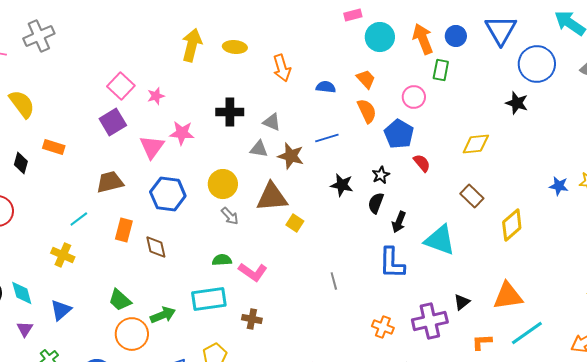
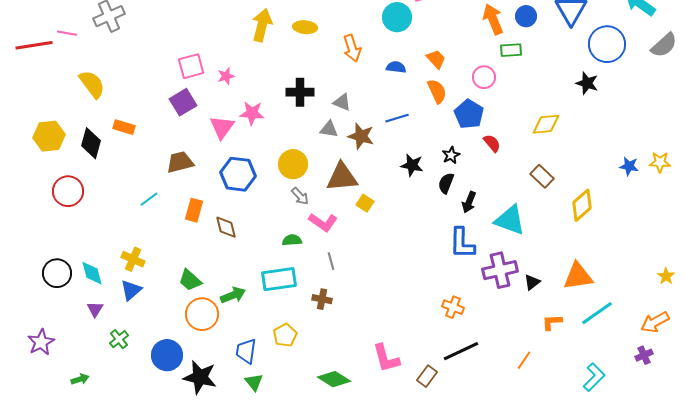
cyan circle: (380, 37) -> (397, 17), moved
green rectangle: (441, 70) -> (511, 50), turned 75
pink square: (121, 86) -> (191, 66), turned 32
black diamond: (21, 163) -> (91, 143), size x1.4
yellow cross: (63, 255) -> (133, 259), moved
pink L-shape: (253, 272) -> (323, 222), moved
gray line: (334, 281) -> (331, 261), moved
purple cross: (430, 321) -> (500, 270), moved

